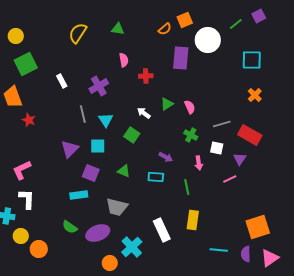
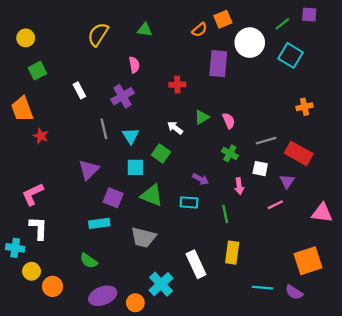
purple square: (259, 16) -> (309, 15), turned 32
pink semicircle: (124, 60) -> (134, 65), moved
cyan square: (252, 60) -> (291, 55), moved, turned 30
green square: (26, 64) -> (37, 71), size x0.7
orange cross: (255, 95) -> (305, 107), turned 32
cyan square: (98, 146) -> (135, 167), moved
green triangle: (124, 171) -> (152, 195), size x1.5
purple ellipse: (98, 233) -> (103, 296), moved
purple semicircle: (246, 254) -> (294, 292), turned -56
pink triangle: (270, 258) -> (322, 213), moved, turned 42

